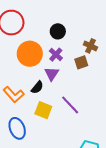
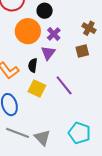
black circle: (58, 31) -> (45, 11), moved
brown square: (81, 62) -> (82, 51), moved
black semicircle: (37, 87) -> (33, 65), turned 144

